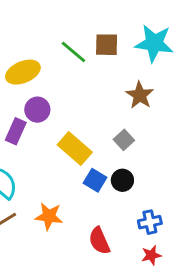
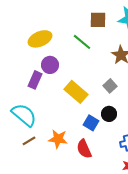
green line: (73, 52) -> (82, 42), moved
blue square: (95, 180) -> (91, 123), moved
red semicircle: (99, 241) -> (84, 149), moved

